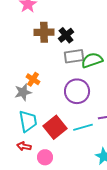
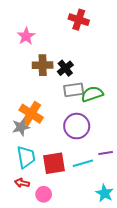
orange cross: (33, 79) -> (31, 114), size x1.6
red square: (55, 127) -> (54, 163), turned 30

